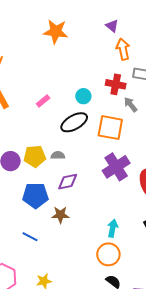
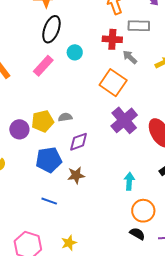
cyan circle: (83, 96) -> (75, 52), moved
pink rectangle: (43, 101) -> (43, 66), size x1.5
black ellipse: (74, 122) -> (51, 29), moved, turned -32
orange square: (110, 128) -> (113, 83), turned 32
orange circle: (108, 254) -> (143, 211), moved

